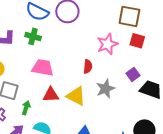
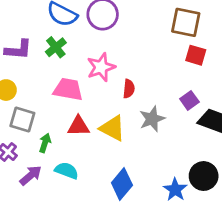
green cross: (33, 36) -> (56, 47), turned 35
pink star: (107, 44) -> (101, 67), moved

